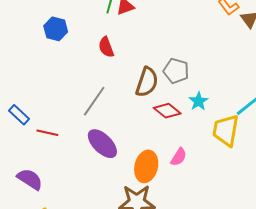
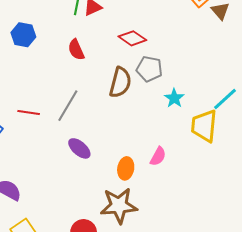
red diamond: (167, 111) -> (132, 38), moved
red line: (47, 133) -> (29, 113), moved
purple ellipse: (102, 144) -> (79, 148), size x0.7
orange ellipse: (146, 166) -> (126, 168), size x0.7

